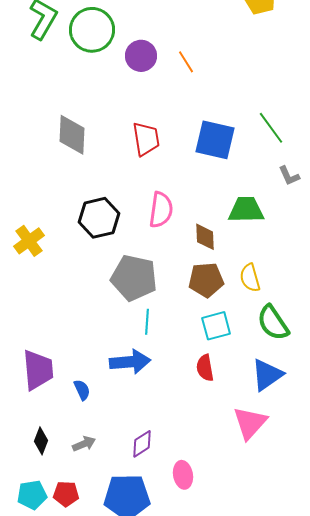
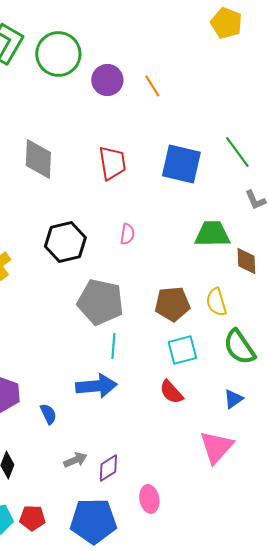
pink semicircle: (161, 210) -> (127, 234), size x0.6
brown diamond: (205, 237) -> (246, 261), moved
red semicircle: (205, 368) -> (171, 392), turned -32
blue triangle: (267, 375) -> (233, 399), size x0.6
gray arrow: (84, 444) -> (75, 460), moved

